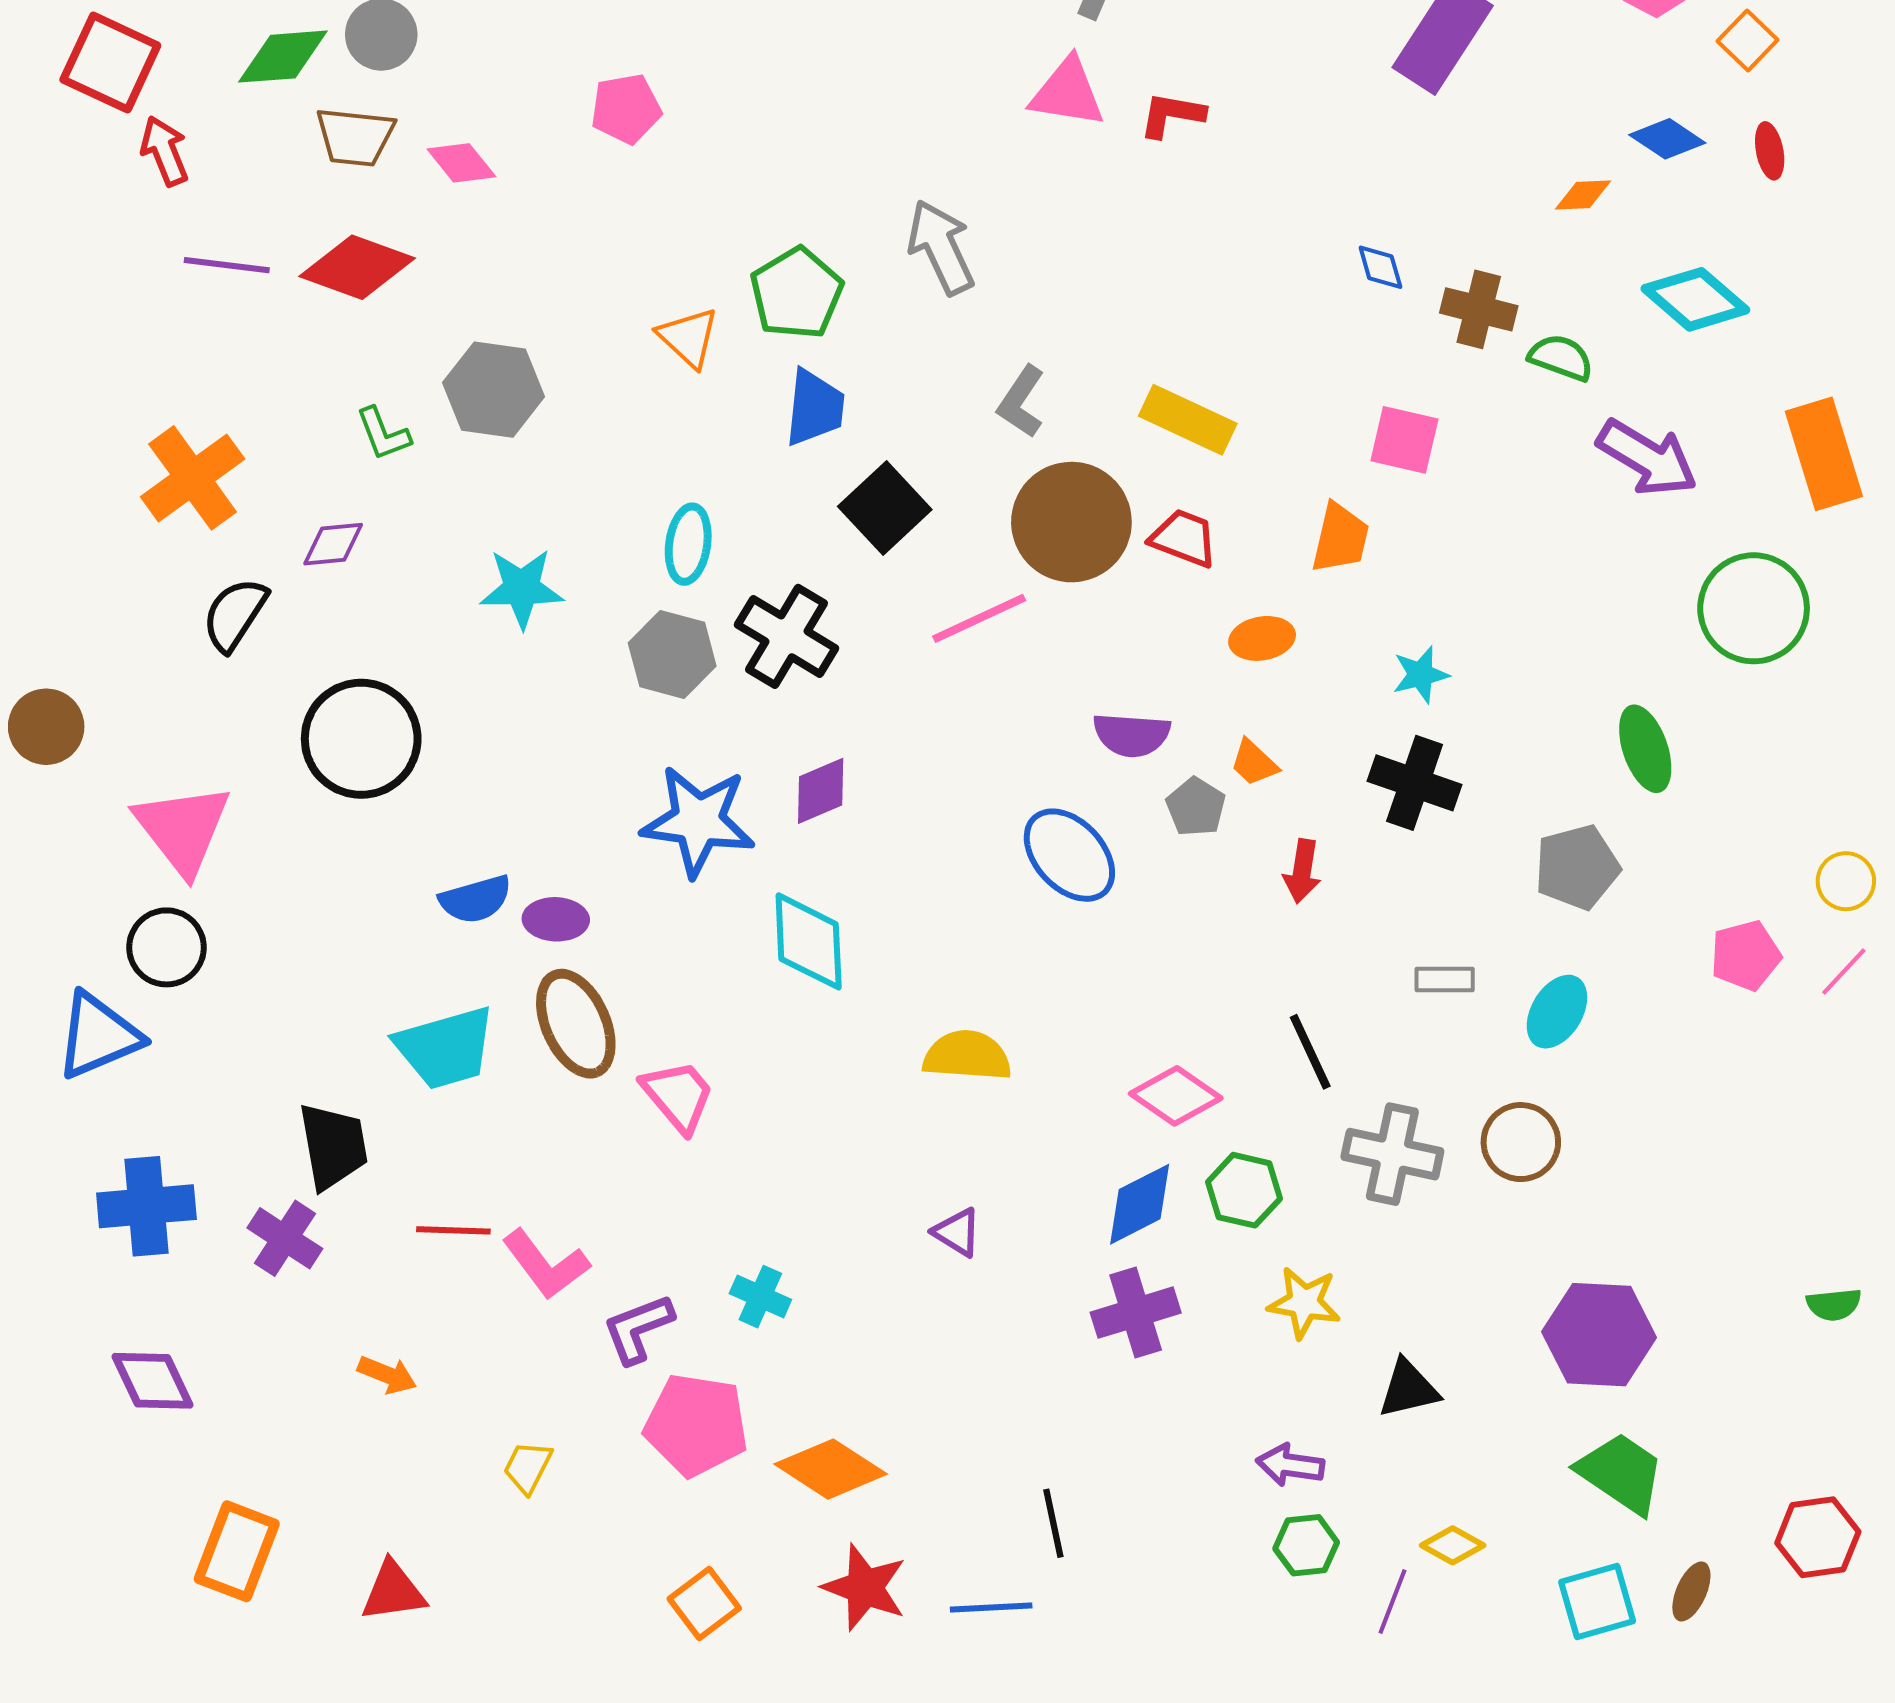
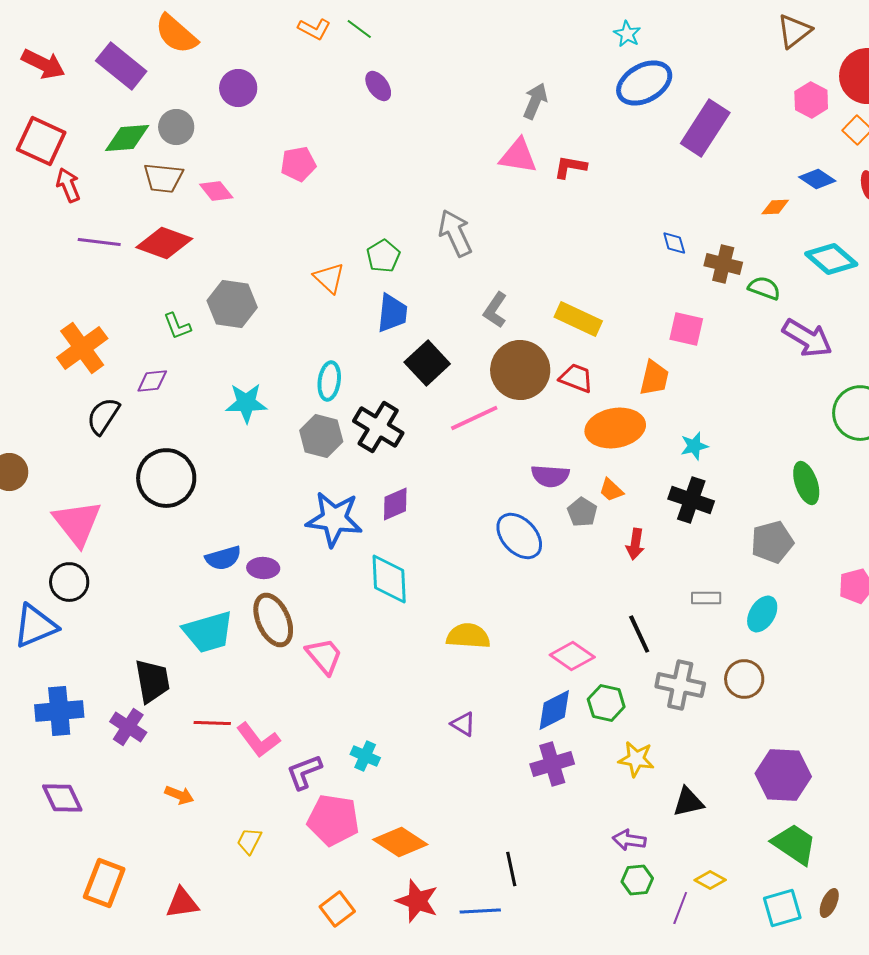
green pentagon: (797, 293) -> (383, 256), size x0.7
orange ellipse: (1262, 638) -> (615, 428), size x1.8

